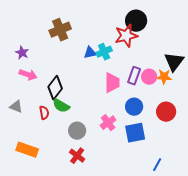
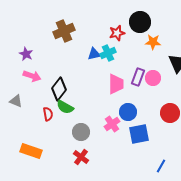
red star: (126, 36) -> (117, 33), moved, size x0.7
orange star: (164, 77) -> (153, 42), moved
gray triangle: (16, 107) -> (16, 101), moved
blue circle: (134, 107) -> (128, 112), moved

